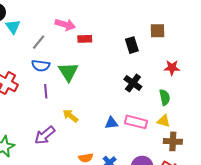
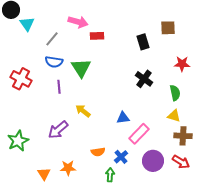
pink rectangle: (136, 122) -> (139, 134), moved, turned -60

